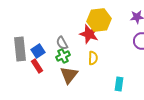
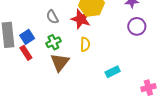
gray semicircle: (62, 43) -> (52, 17), moved
cyan rectangle: (119, 84) -> (113, 72), turned 56

